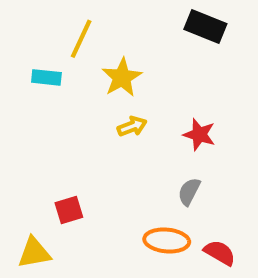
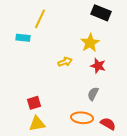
yellow star: (122, 77) -> (90, 43), moved
yellow triangle: (34, 253) -> (37, 124), moved

